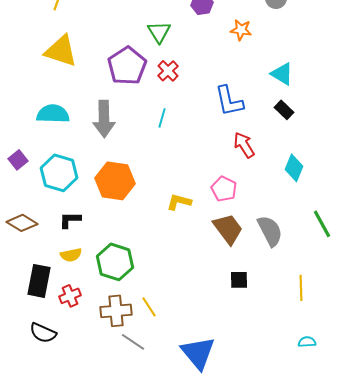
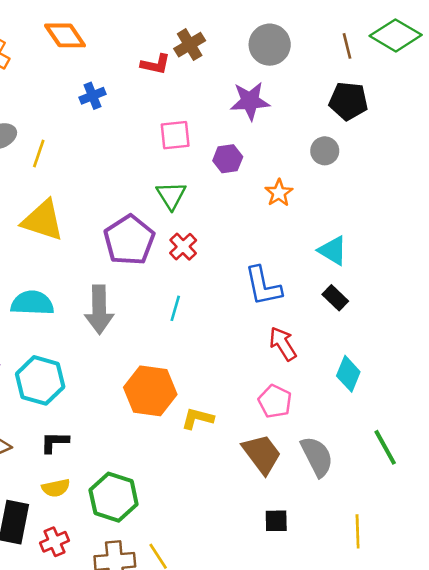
orange star: (241, 30) -> (279, 193), turned 30
orange hexagon: (115, 181) -> (150, 391), moved
pink pentagon: (224, 189) -> (275, 401), moved

